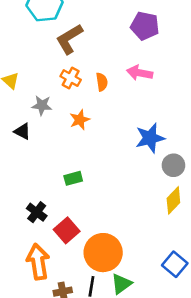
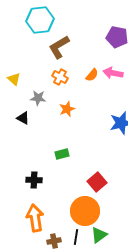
orange semicircle: (102, 82) -> (92, 75), moved, turned 48
black cross: (37, 212) -> (34, 180), turned -35
red square: (67, 230) -> (97, 182), moved

